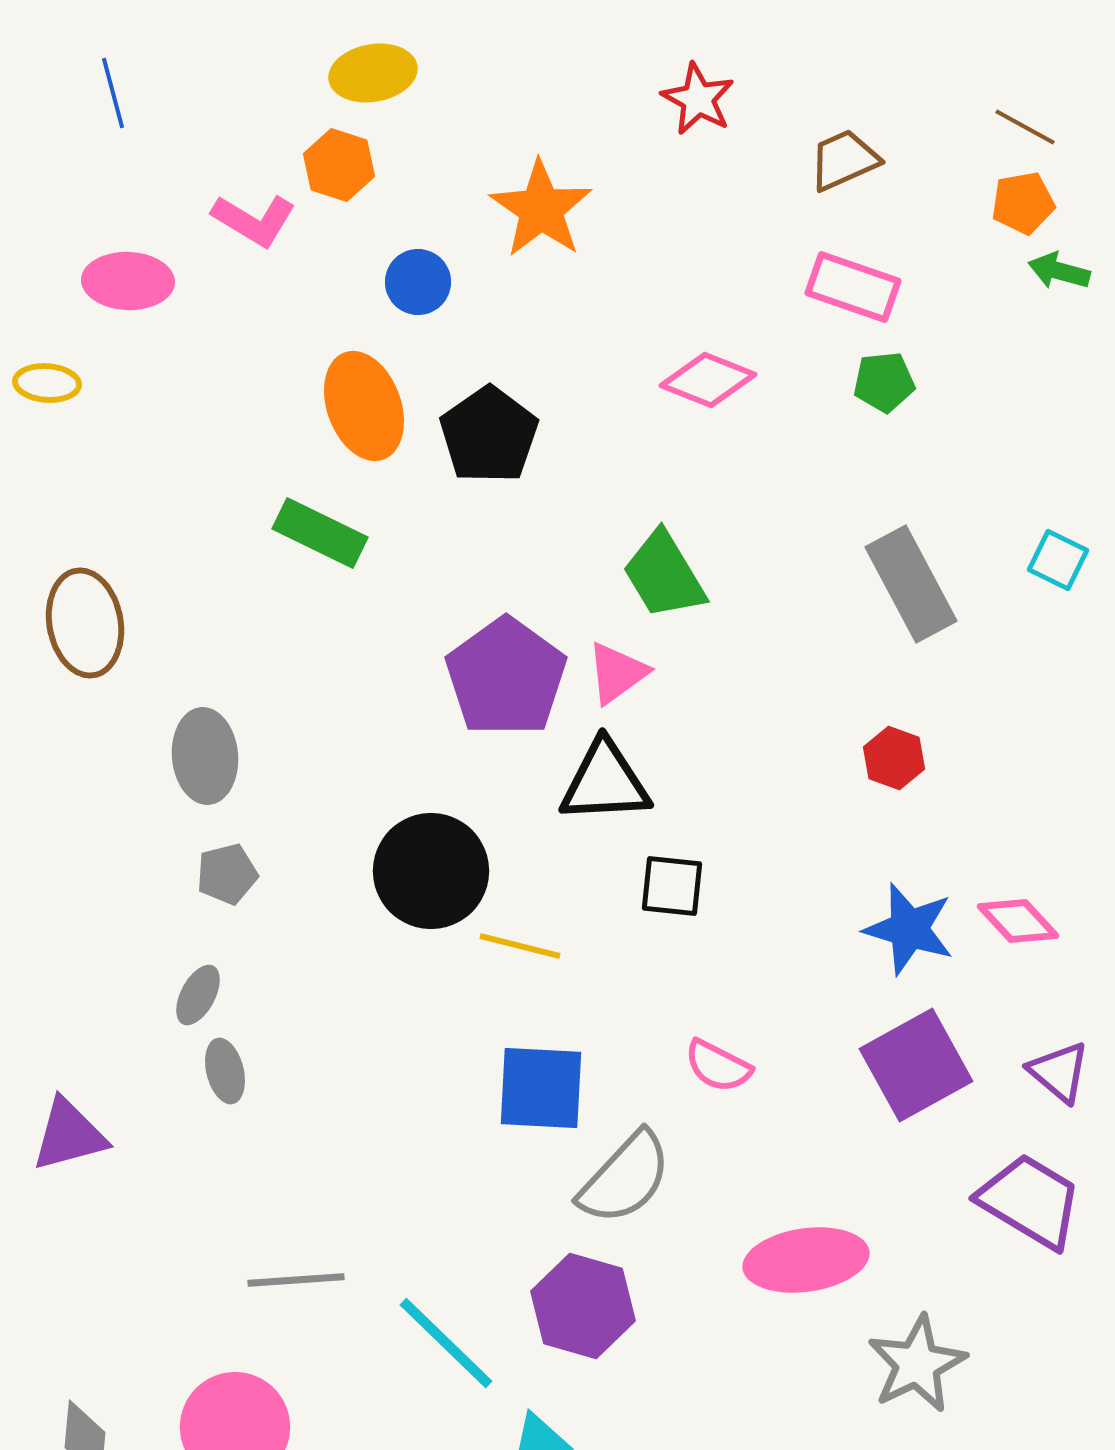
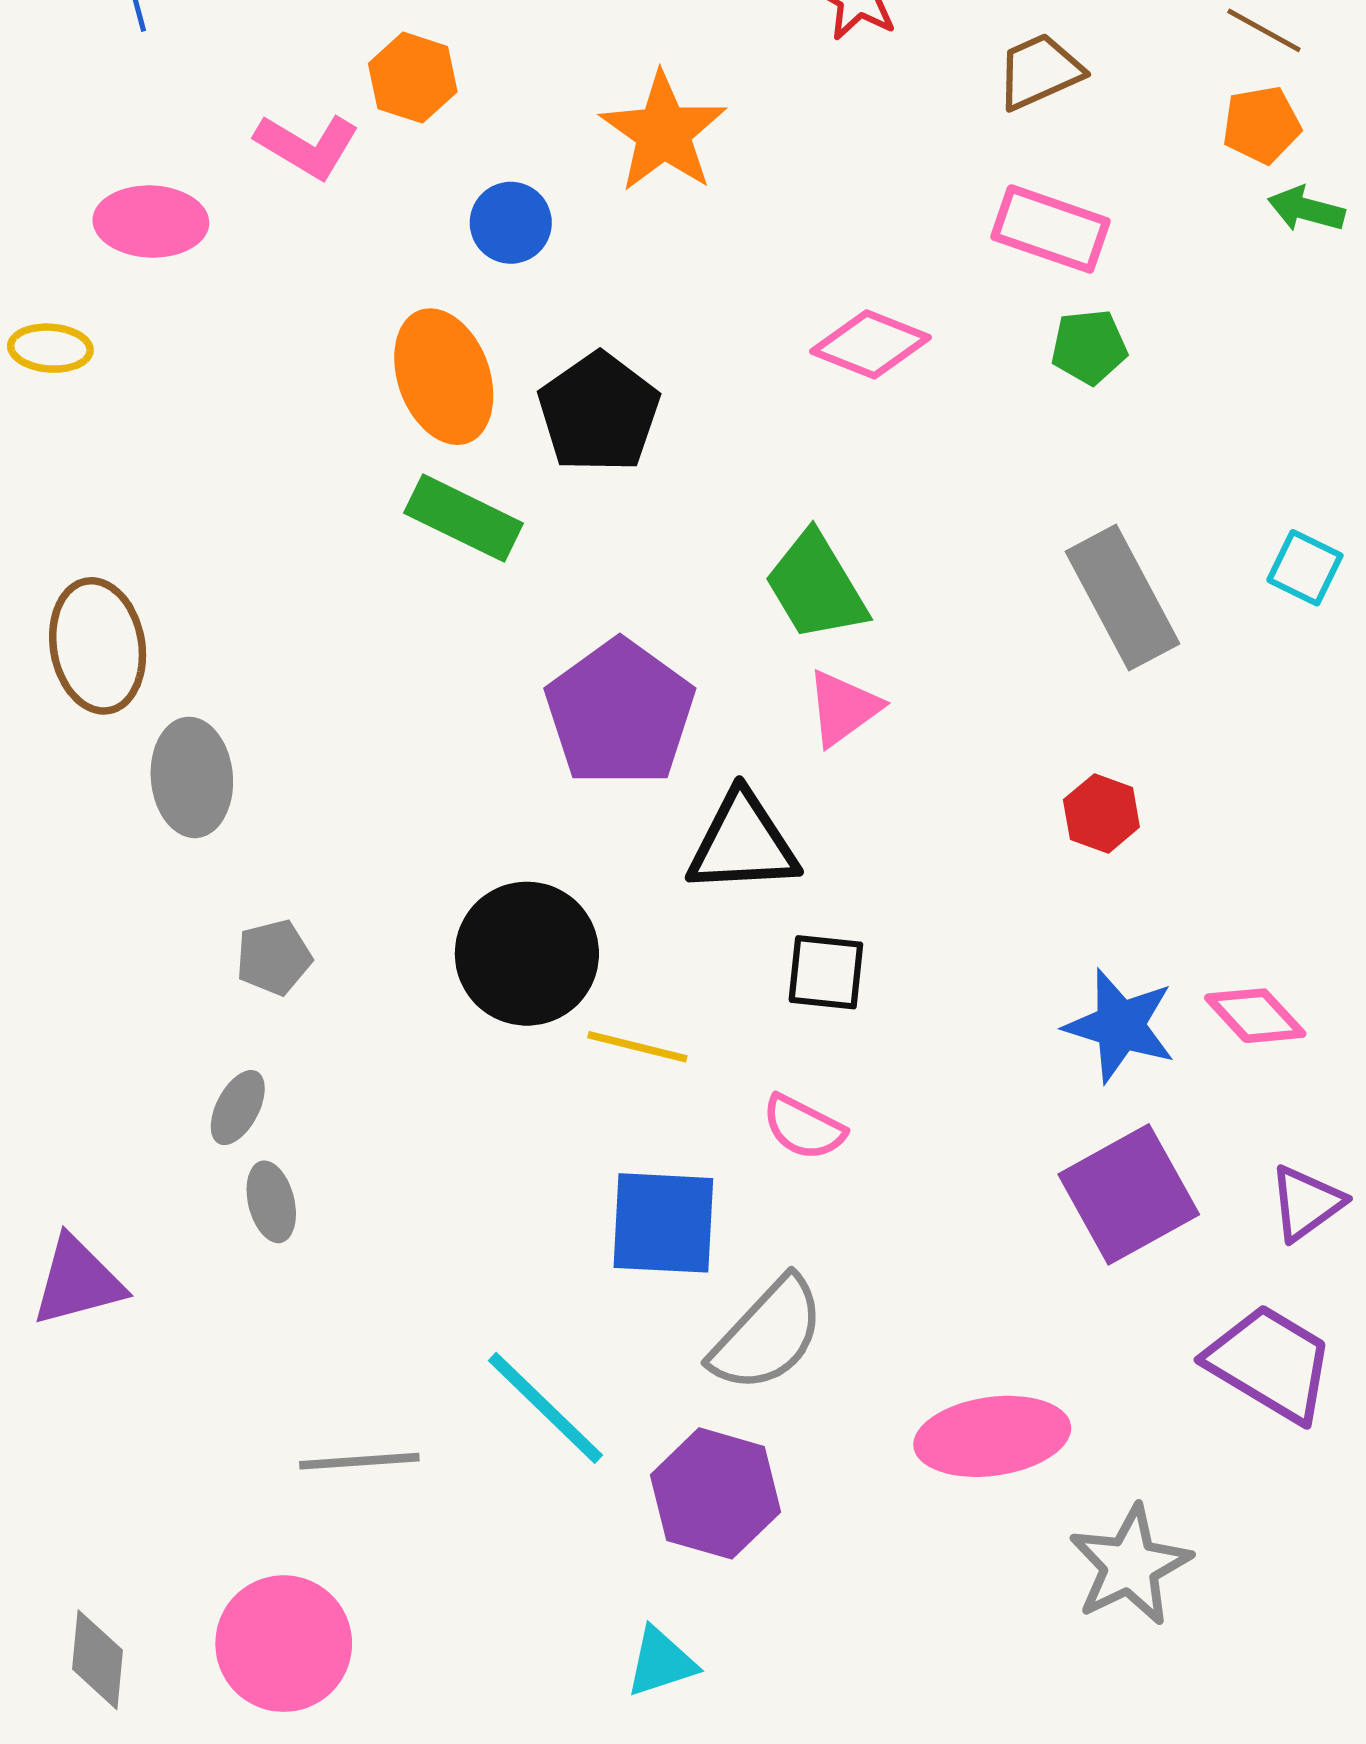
green rectangle: (320, 533) -> (464, 518), moved
pink triangle: (617, 673) -> (843, 708), moved
gray ellipse: (205, 756) -> (192, 777), moved
pink semicircle: (718, 1066) -> (804, 1127), moved
purple triangle: (1059, 1072) -> (1306, 1203), turned 44
cyan line: (446, 1343) -> (545, 1408), moved

